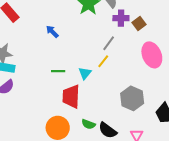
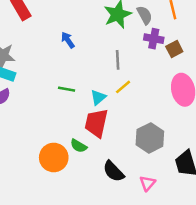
gray line: (109, 43) -> (118, 60), moved, turned -49
red trapezoid: (71, 96) -> (96, 123), moved
green semicircle: (88, 124) -> (79, 146), moved

